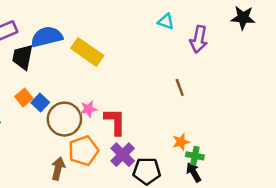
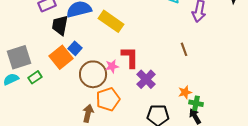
orange square: (24, 98) -> (61, 57), size x1.6
blue square: (40, 103) -> (75, 48), moved
red L-shape: (115, 122) -> (130, 57), moved
purple cross: (123, 155) -> (146, 79), moved

